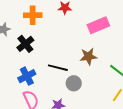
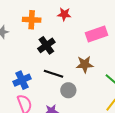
black cross: (25, 44) -> (46, 45), moved

